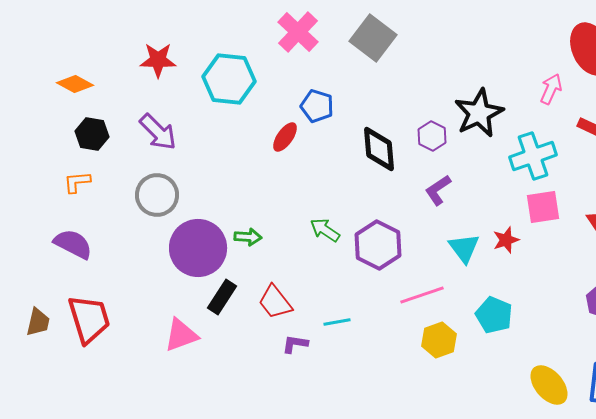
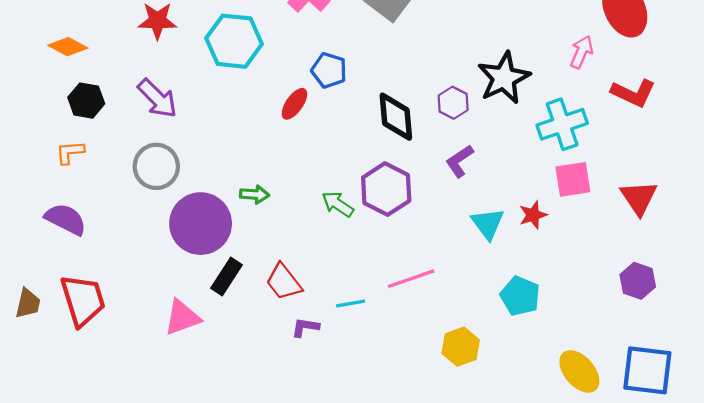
green arrow: (248, 237) -> (255, 194), moved
purple hexagon: (378, 245) -> (386, 189), moved
pink line: (422, 295) -> (411, 279), moved
yellow hexagon: (439, 340) -> (461, 347), moved

